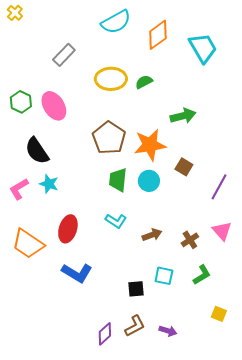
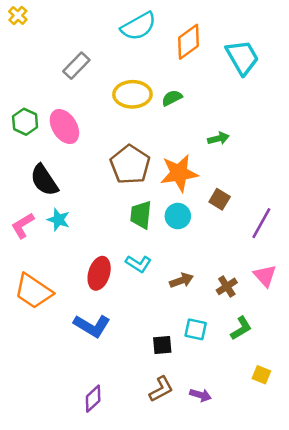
green arrow: (183, 116) -> (218, 138), size x0.7
red ellipse: (68, 229) -> (99, 273), moved
purple diamond: (105, 334) -> (93, 399), moved

